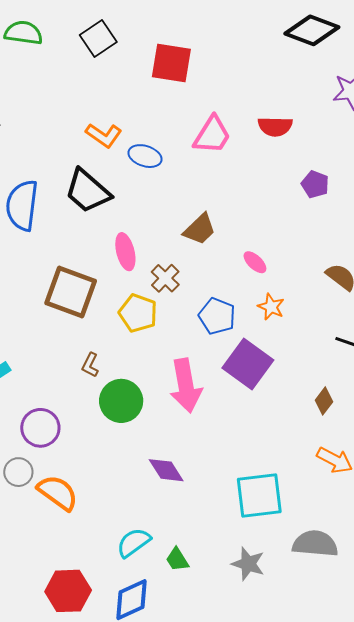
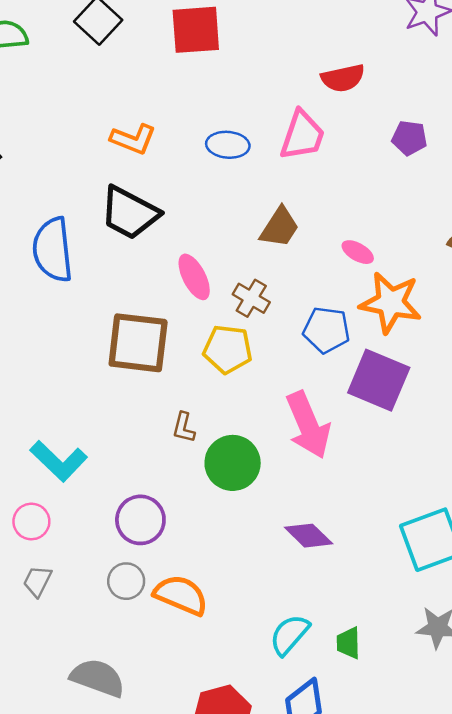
pink trapezoid: (212, 135) -> (302, 135), moved
blue ellipse: (145, 156) -> (228, 145), moved
orange star: (271, 307) -> (391, 303), size x1.8
green trapezoid: (177, 560) -> (348, 643), turned 44

